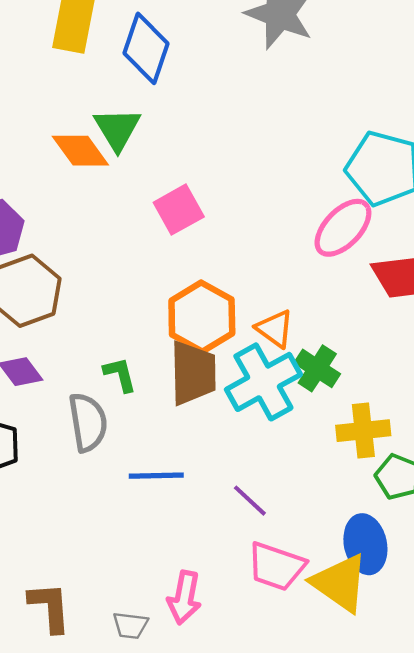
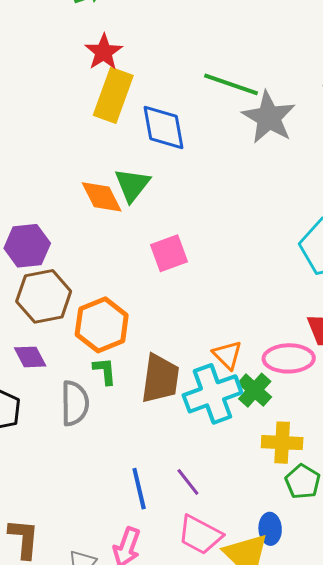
blue diamond: (146, 48) -> (164, 127), turned -38
pink ellipse: (343, 228) -> (289, 358), moved, turned 36
orange hexagon: (202, 317) -> (102, 325), moved
blue line: (156, 476) -> (139, 489), moved, turned 69
blue ellipse: (365, 544) -> (270, 529), size x0.7

